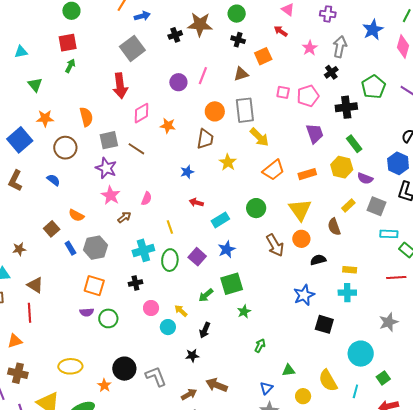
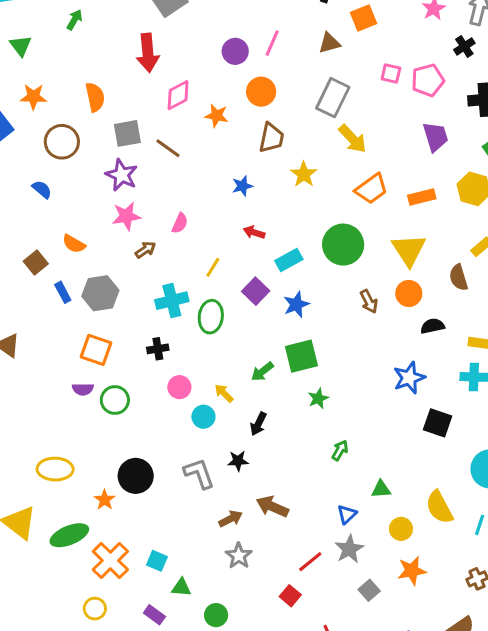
gray rectangle: (245, 110) -> (333, 98), turned 30
orange circle: (215, 111) -> (261, 92), moved
pink star: (111, 195) -> (126, 216), turned 30
green circle: (256, 208) -> (343, 245), size x1.4
yellow line: (170, 227) -> (213, 267), turned 48
brown arrow: (275, 245) -> (369, 301), size x0.7
purple square: (197, 257) -> (256, 291), moved
gray L-shape: (156, 376) -> (199, 473), moved

